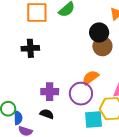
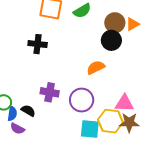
brown circle: (102, 46) -> (115, 23), moved
orange semicircle: (90, 78) -> (96, 67), moved
black semicircle: (47, 114) -> (28, 111), moved

